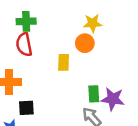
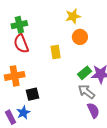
orange circle: (85, 43) -> (80, 37), moved
green rectangle: (94, 94) -> (85, 73), turned 64

